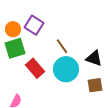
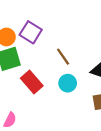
cyan circle: (66, 69) -> (68, 83), size x0.6

